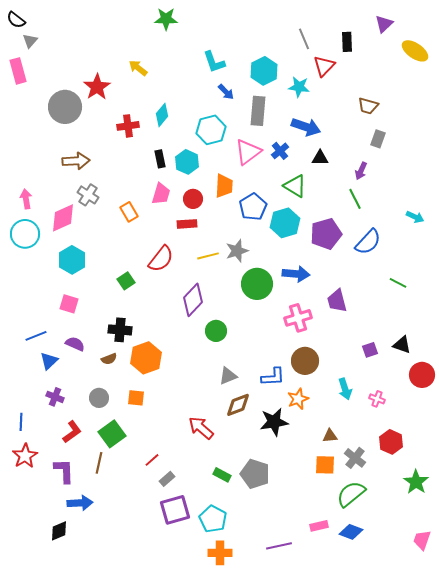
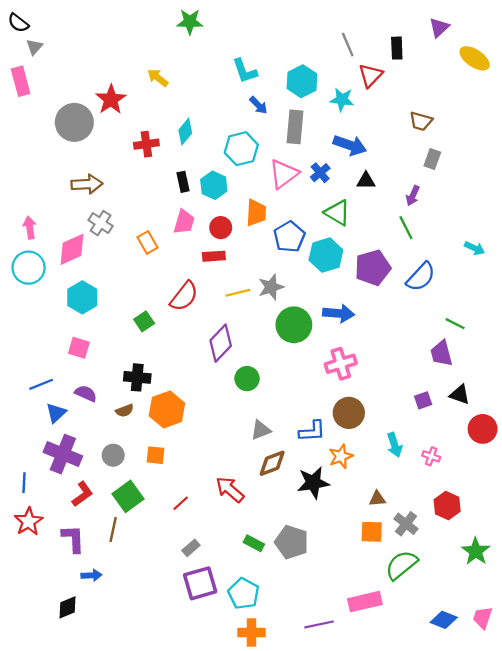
purple trapezoid: (337, 301) -> (441, 353), moved
purple cross: (55, 397) -> (63, 454), size x1.8
red line: (152, 460) -> (181, 503), moved
blue arrow: (80, 503) -> (91, 575), size x0.7
pink rectangle: (319, 526) -> (365, 602), size x1.6
blue diamond: (351, 532) -> (444, 620), moved

